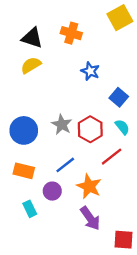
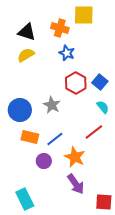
yellow square: (120, 18) -> (84, 15), moved, turned 30
blue star: (90, 71) -> (67, 53), moved
red hexagon: (90, 129) -> (76, 83), moved
orange rectangle: (24, 171) -> (30, 137), moved
cyan rectangle: (30, 209) -> (25, 199), moved, size x1.5

